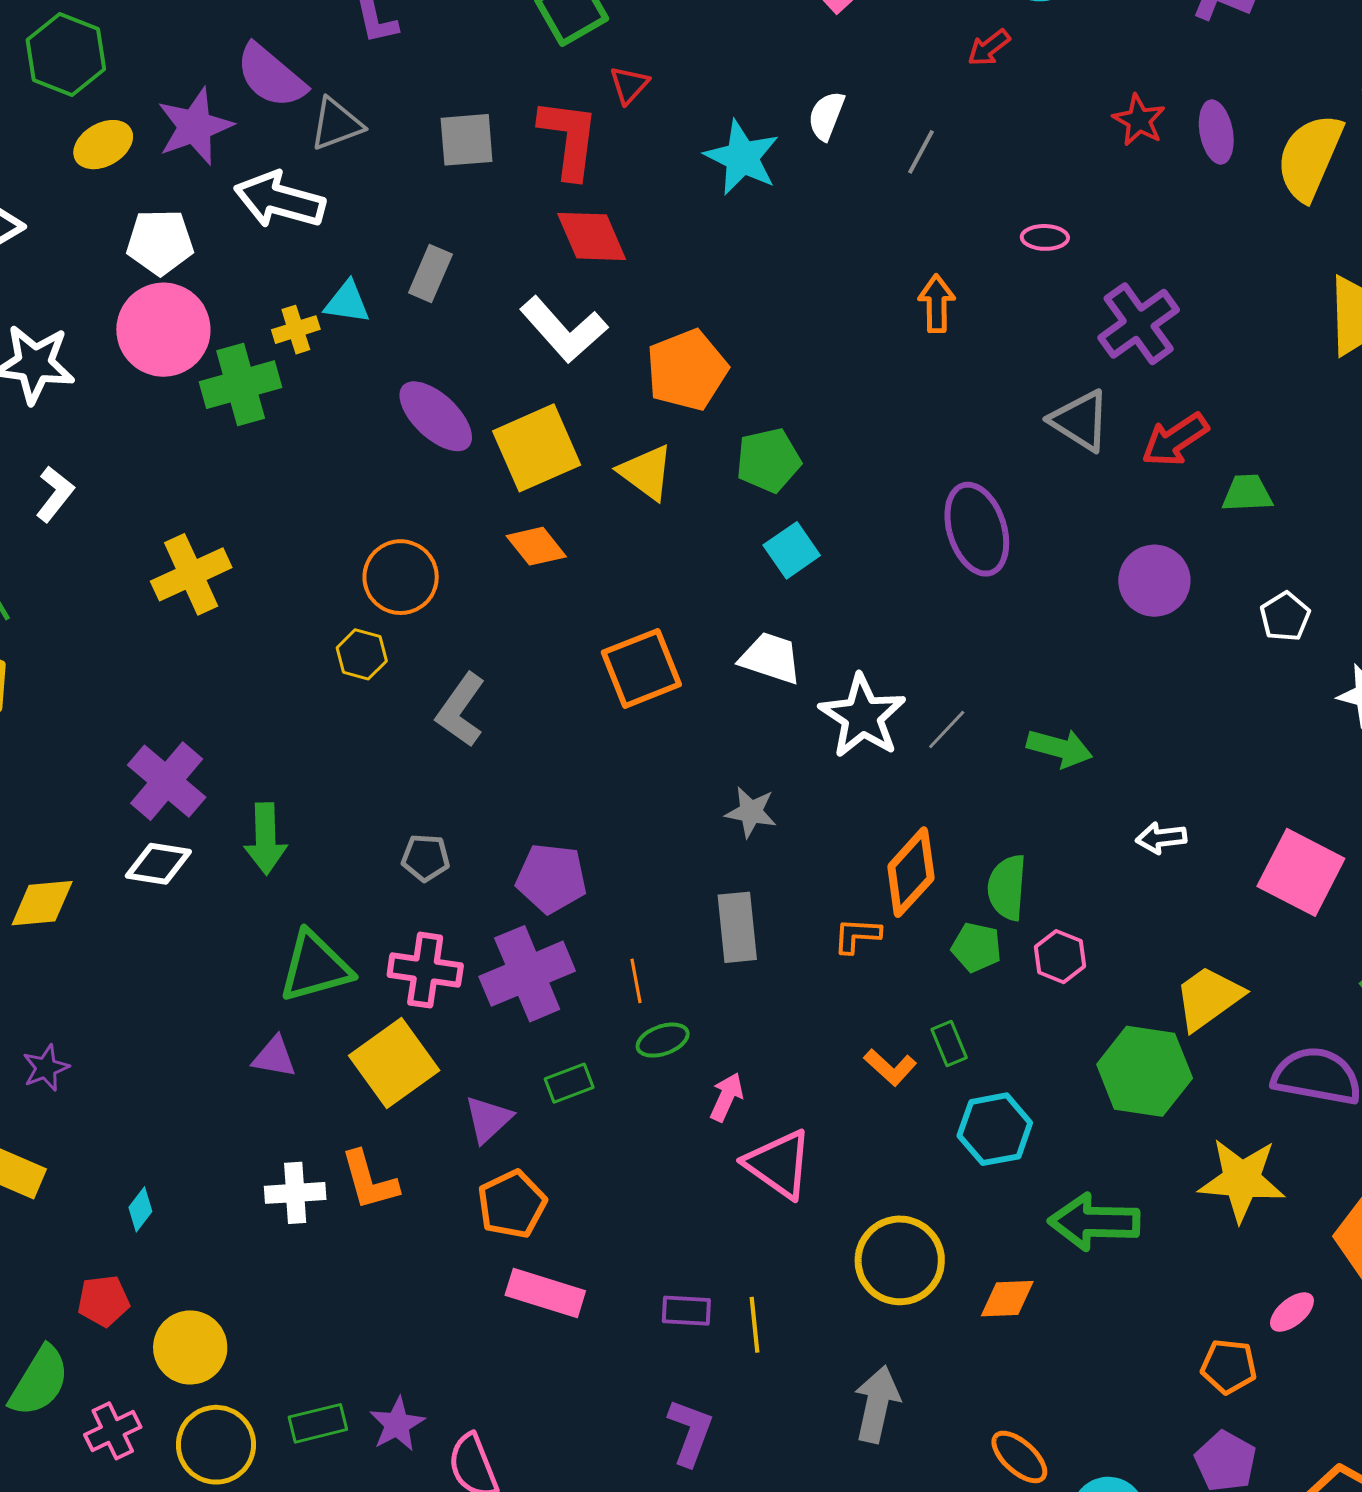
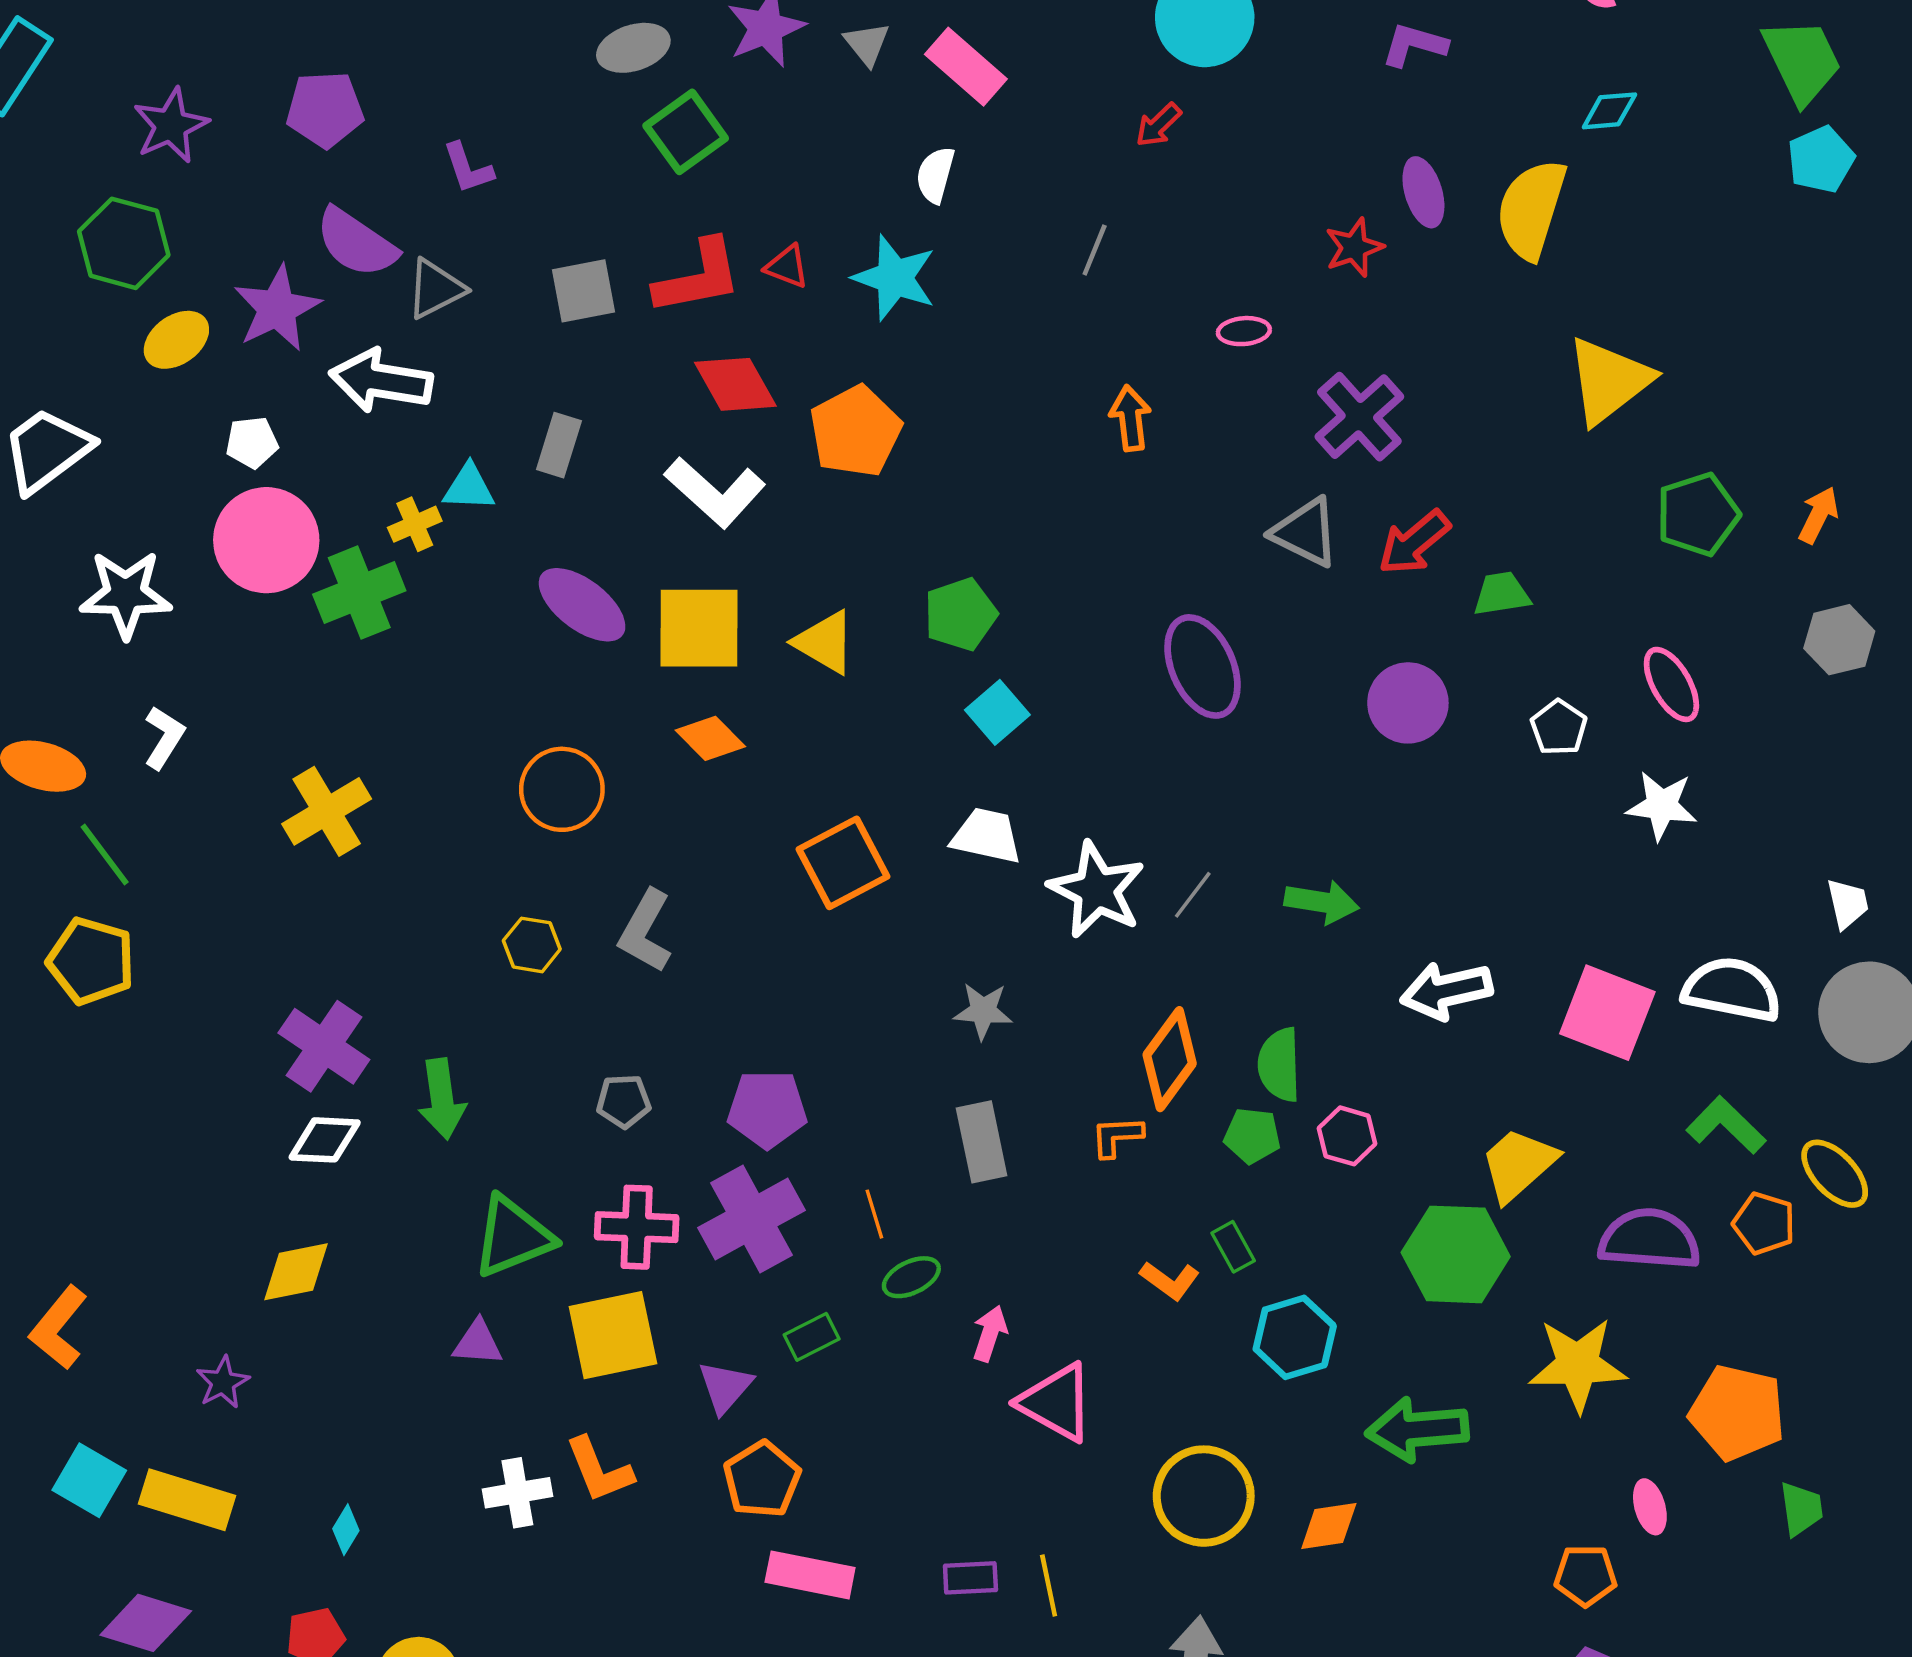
red triangle: (629, 85) -> (787, 266), moved, turned -45
white semicircle: (826, 116) -> (935, 175), moved
red star: (1139, 120) -> (1354, 248), moved, turned 30
red L-shape: (569, 138) -> (698, 277), turned 78
white pentagon: (160, 242) -> (252, 442), size x0.7
orange pentagon: (687, 370) -> (855, 431), moved
yellow square: (537, 448) -> (699, 628), turned 30
yellow hexagon: (362, 654) -> (532, 945), moved
white arrow: (1161, 838) -> (1446, 991), size x1.6
yellow diamond: (42, 903) -> (296, 1272), moved
yellow square: (394, 1063) -> (613, 1335), turned 30
pink ellipse: (1292, 1312) -> (1650, 1507), turned -60

